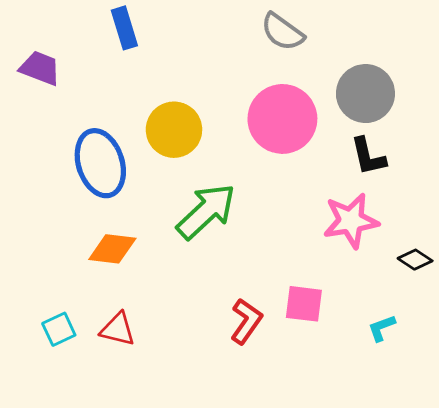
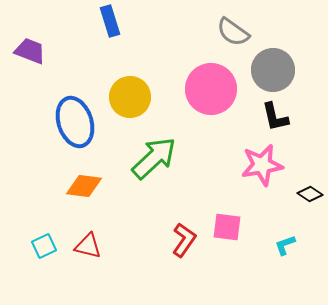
blue rectangle: (124, 28) -> (110, 21), moved
gray semicircle: (282, 32) -> (233, 32), moved

